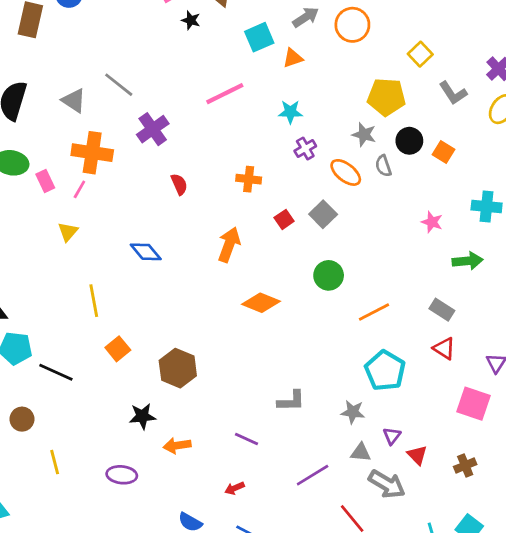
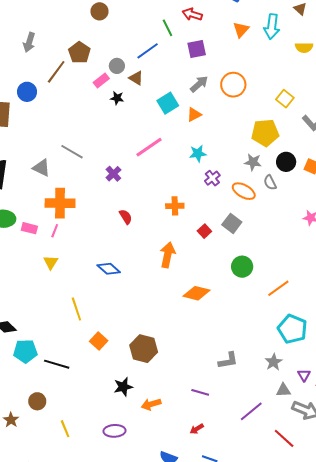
purple cross: (153, 129) -> (113, 174), moved, size x0.7
pink rectangle: (45, 181) -> (29, 228), turned -42
gray star: (353, 412) -> (274, 362), turned -30

